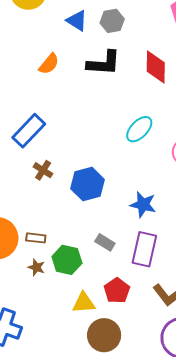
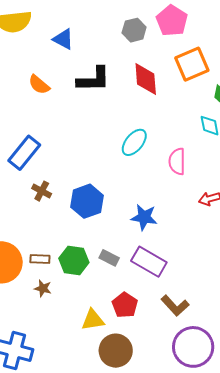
gray hexagon: (112, 21) -> (134, 30), moved
orange semicircle: (49, 64) -> (39, 85), turned 95
purple rectangle: (144, 249) -> (149, 262), turned -68
green hexagon: (67, 260) -> (74, 260), moved

